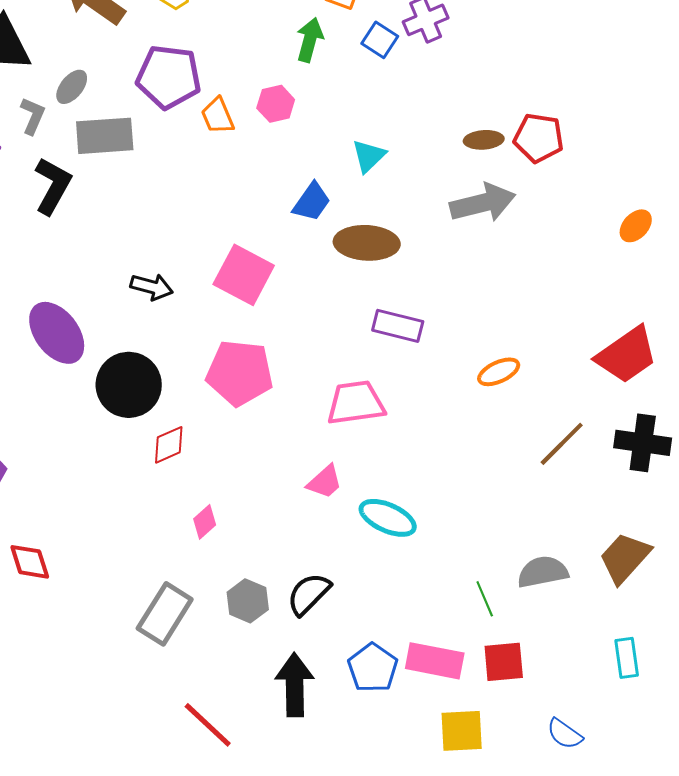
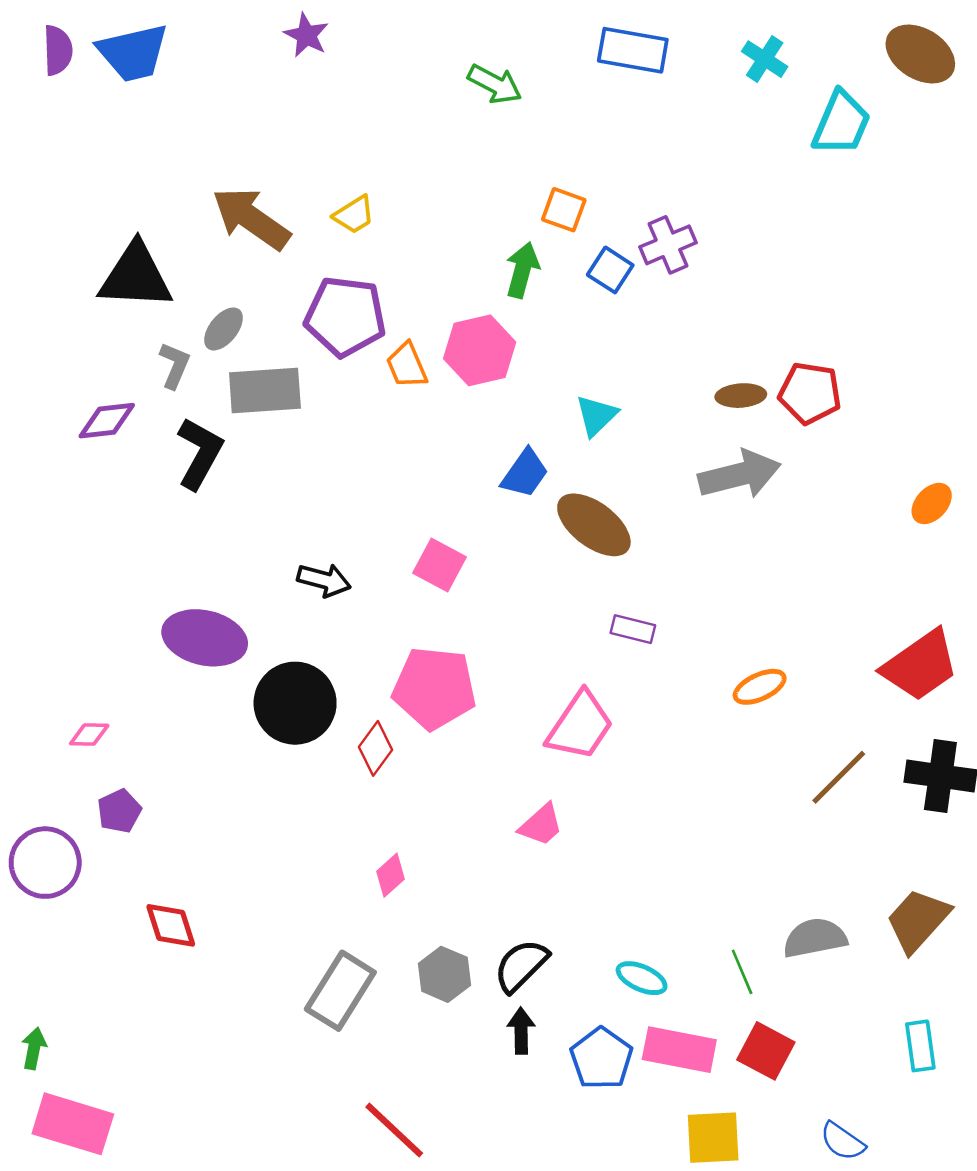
pink hexagon: (276, 104) -> (480, 350), size x1.5
brown ellipse: (367, 243) -> (594, 525), turned 34
pink square: (244, 275) -> (439, 565), size x0.7
purple rectangle: (398, 326) -> (633, 629), size x0.7
purple ellipse: (57, 333) -> (205, 638), turned -40
pink trapezoid: (356, 403) -> (580, 726), turned 132
red diamond: (169, 445) -> (375, 748), moved, turned -30
cyan ellipse: (388, 518) -> (642, 978), moved, size x0.7
red square: (504, 662) -> (766, 1051), turned 33
black arrow: (295, 685) -> (521, 1031), moved, size x0.6

